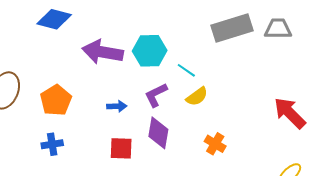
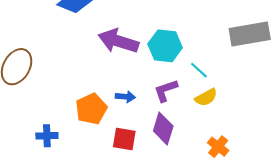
orange pentagon: (56, 100) -> (91, 109), moved
blue cross: (52, 144) -> (47, 136), moved

